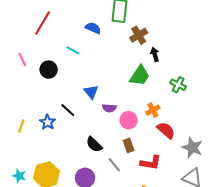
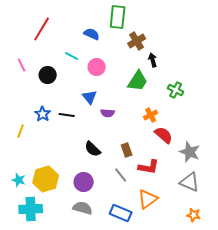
black line: (68, 110) -> (67, 115), turned -35
pink circle: (129, 120) -> (97, 67), moved
blue star: (48, 122) -> (43, 114), moved
gray line: (114, 165) -> (121, 175), moved

